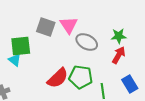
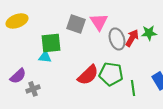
gray ellipse: (87, 42) -> (117, 39), turned 45
red arrow: (119, 55) -> (132, 38), moved
cyan triangle: (15, 60) -> (45, 57), turned -32

